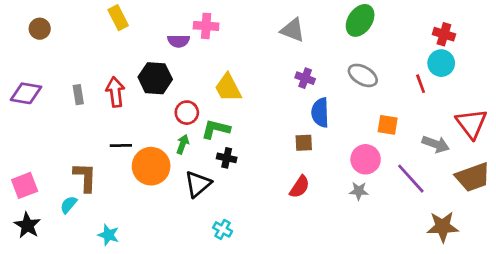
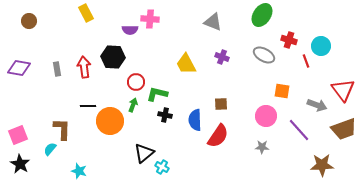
red cross: (444, 34) -> (289, 40), moved
yellow trapezoid: (228, 88) -> (186, 64), moved
blue semicircle: (320, 113) -> (195, 120), moved
black triangle: (198, 184) -> (144, 153), moved
red semicircle: (300, 187) -> (218, 136), size x1.4
gray star: (359, 191) -> (262, 147), moved

